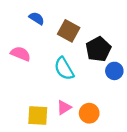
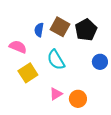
blue semicircle: (37, 18) -> (39, 30), moved, turned -112
black pentagon: (98, 49) -> (86, 30), moved
yellow square: (38, 116) -> (28, 73), moved, turned -36

